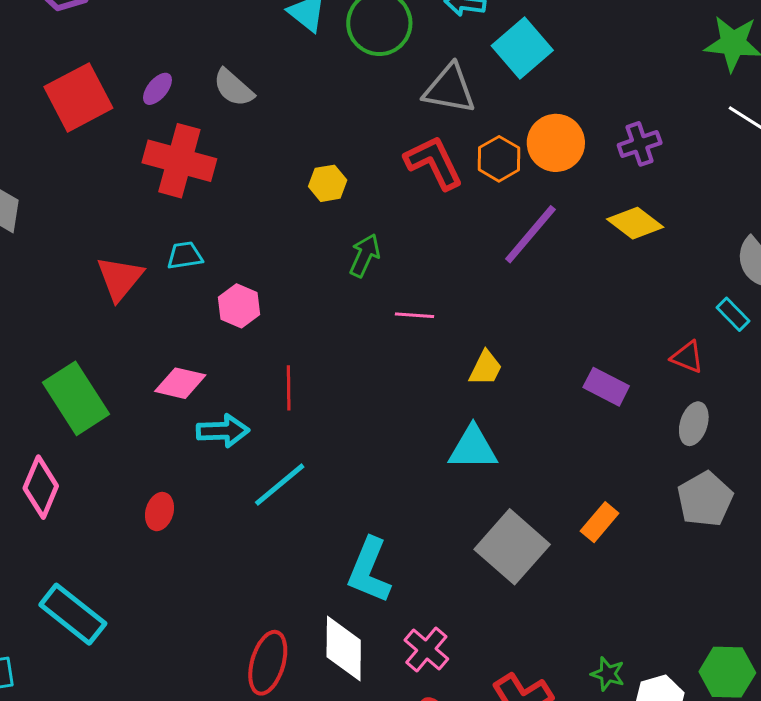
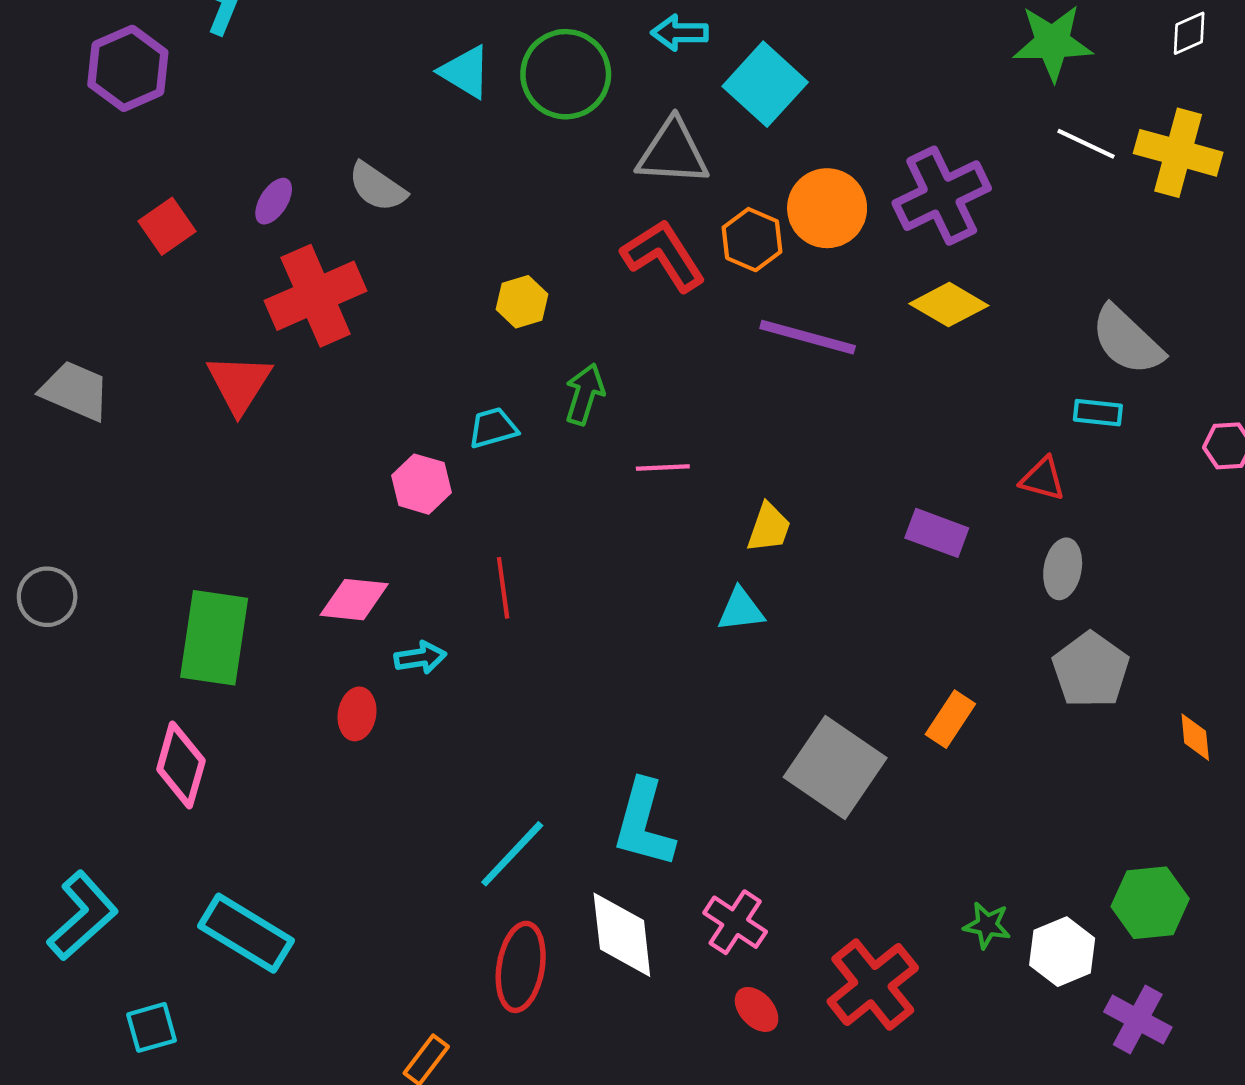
red square: (78, 97) -> (167, 226), size x0.6
purple cross: (640, 144) -> (942, 196), size x1.6
red cross: (179, 161) -> (316, 296), turned -32
purple line: (530, 234) -> (808, 337), turned 72
cyan trapezoid: (185, 255) -> (493, 428), moved
red triangle: (120, 278) -> (239, 384), moved
cyan rectangle: (733, 314) -> (1098, 413), turned -32
green rectangle: (76, 398) -> (214, 638), turned 48
cyan arrow: (223, 431) -> (420, 658), size x0.7
cyan triangle: (473, 448) -> (741, 610), moved, size x0.7
cyan line: (280, 485) -> (512, 854), moved
red ellipse: (160, 512) -> (357, 714), moved

